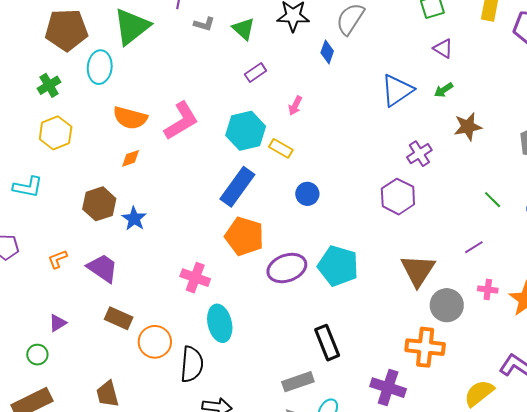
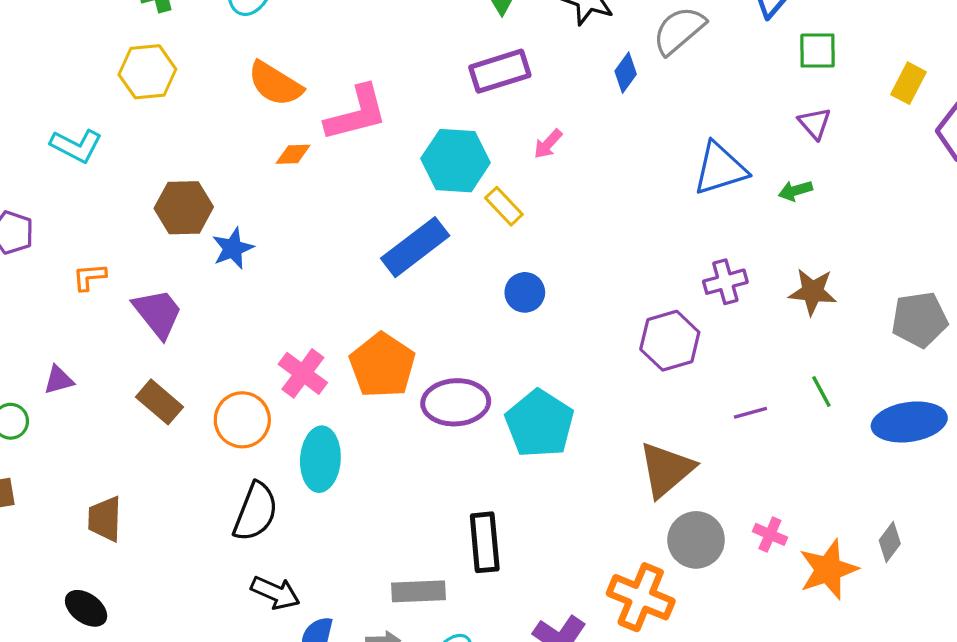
purple rectangle: (256, 73) -> (500, 71), size x1.6
brown star: (468, 127) -> (813, 292), moved
orange diamond: (131, 158) -> (293, 154), moved
orange pentagon: (244, 236) -> (382, 365), moved
purple line: (474, 247) -> (750, 413), moved
orange circle: (155, 342) -> (242, 420), moved

